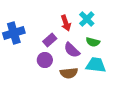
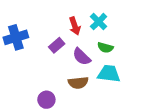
purple circle: (45, 60) -> (46, 100), moved

